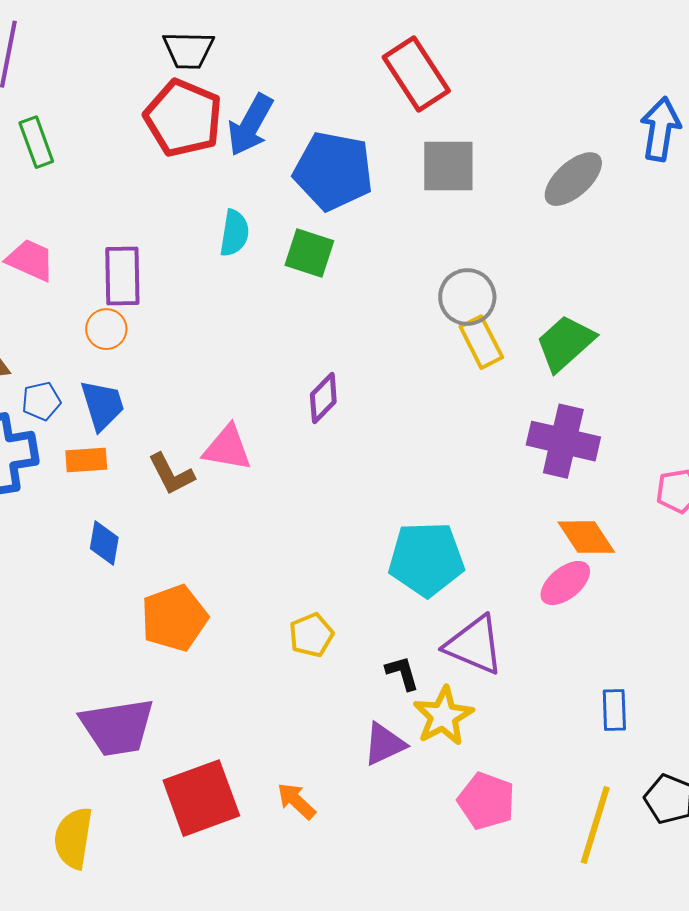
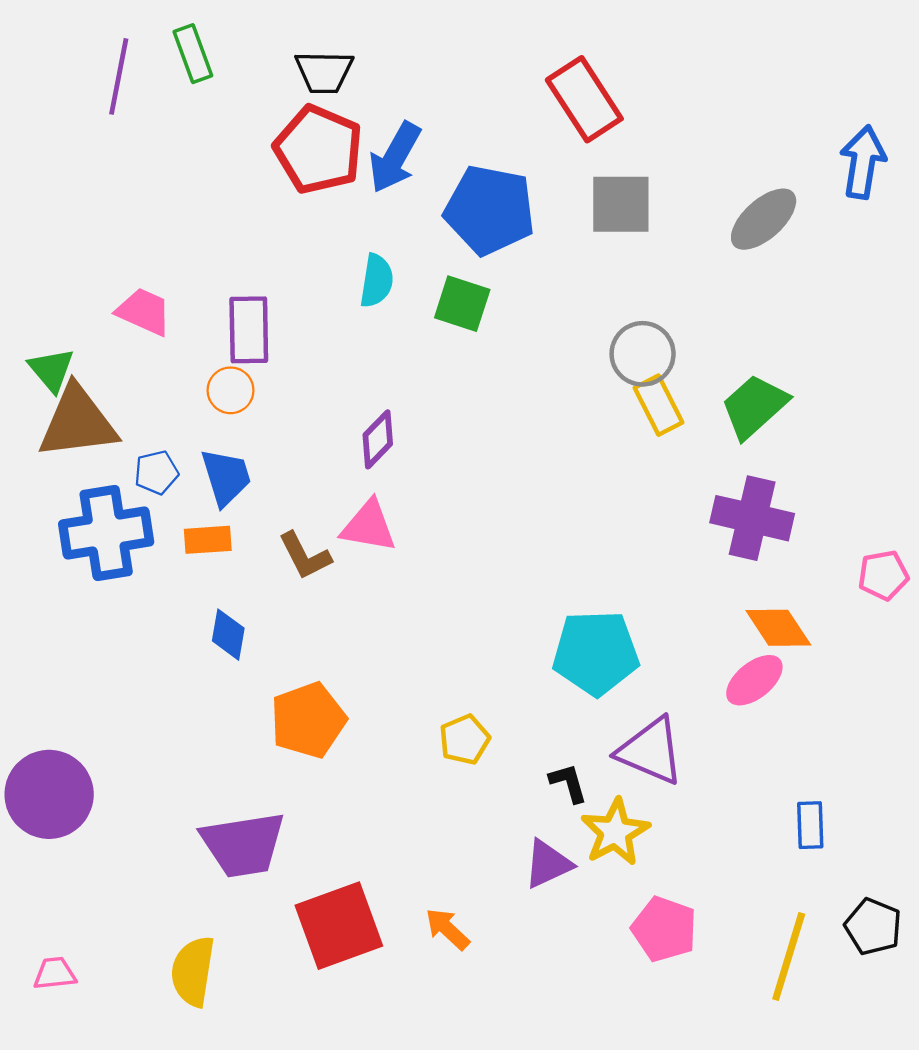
green rectangle: (36, 142) -> (193, 54), moved
purple diamond: (323, 398) -> (378, 439), moved

